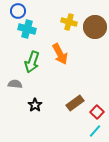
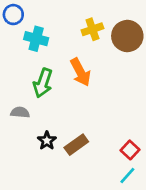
blue circle: (18, 11) -> (13, 15), moved
yellow cross: (69, 22) -> (92, 29), turned -35
brown rectangle: (75, 103) -> (76, 145), moved

